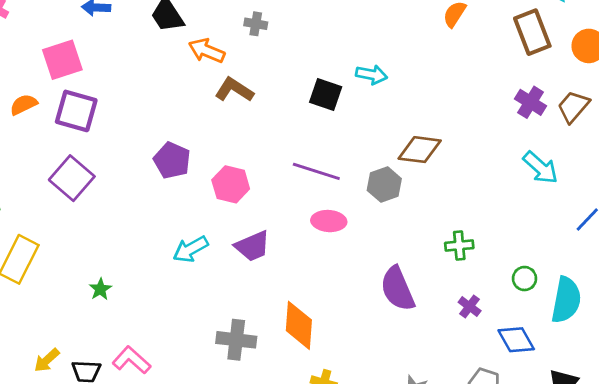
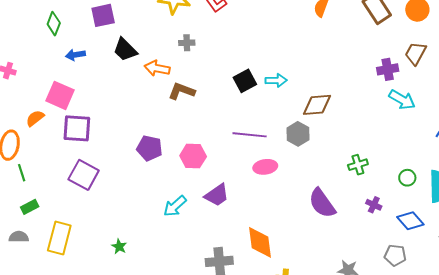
pink square: (62, 60) -> (60, 95), turned -36
cyan arrow: (372, 75) -> (276, 80), moved
black square: (326, 94) -> (245, 81), turned -35
purple cross: (530, 102) -> (388, 69), moved, turned -30
orange semicircle: (24, 105) -> (35, 118), moved

